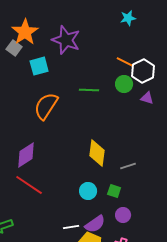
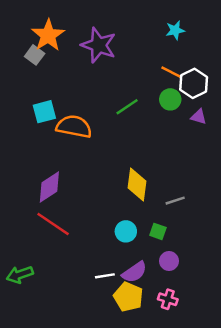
cyan star: (128, 18) -> (175, 30), moved
cyan square: (39, 66) -> (44, 112), moved
green line: (89, 90) -> (127, 107), turned -36
orange semicircle: (46, 106) -> (74, 127), turned 68

